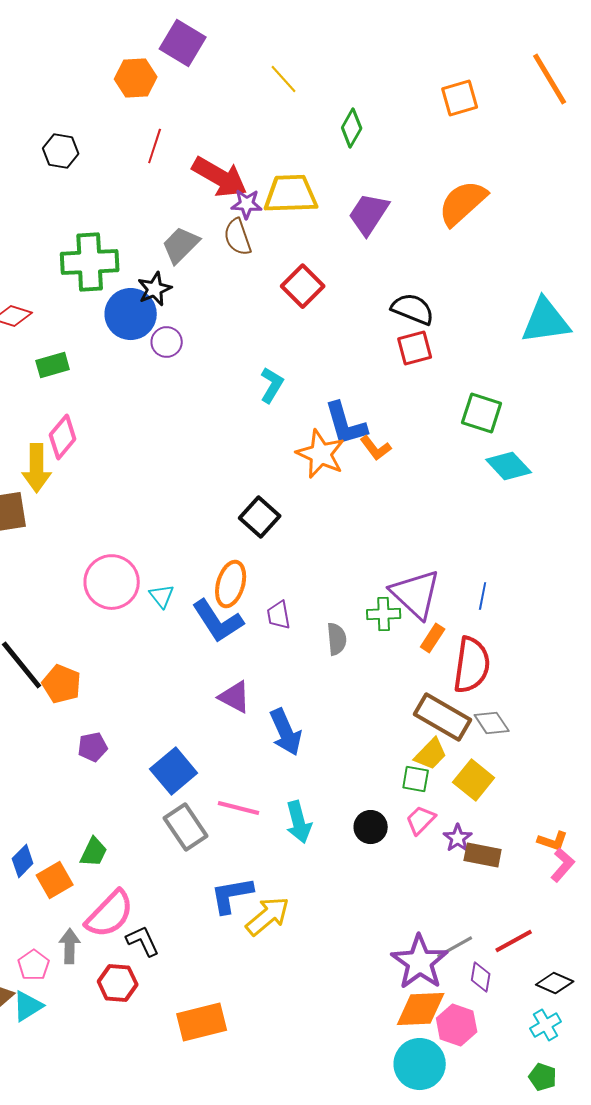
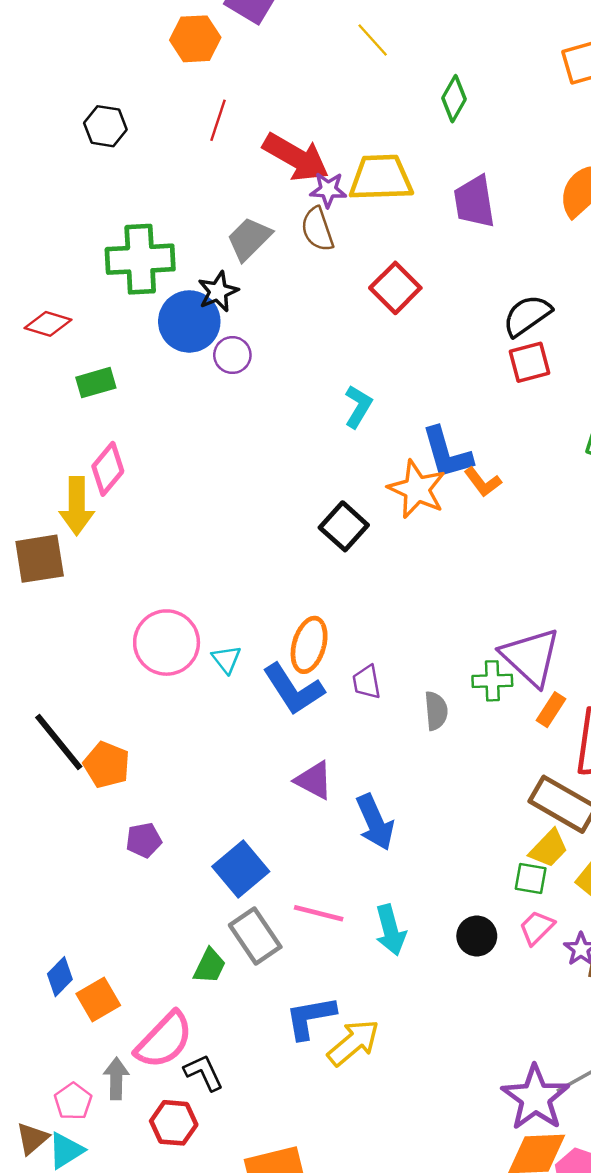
purple trapezoid: (369, 214) -> (474, 202), turned -42
black semicircle: (413, 309) -> (527, 315), turned -57
black square: (260, 517) -> (344, 526), moved
green trapezoid: (94, 852) -> (210, 966), moved

